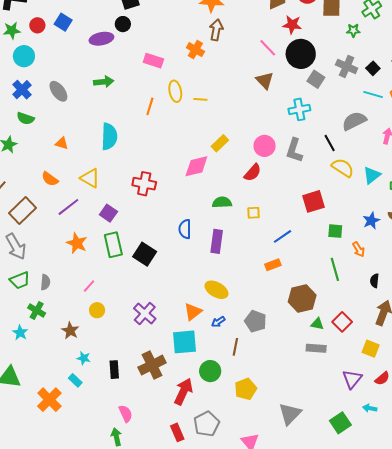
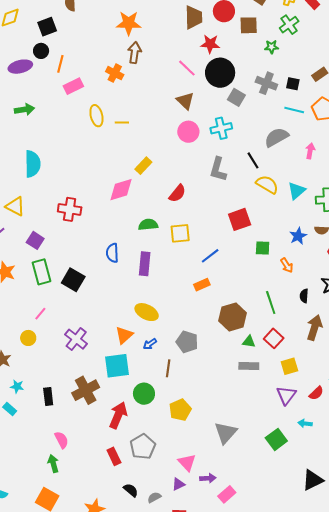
pink rectangle: (153, 61) -> (73, 86), turned -42
black square: (373, 68) -> (293, 84), turned -32
orange line: (150, 106) -> (60, 64), moved
pink circle: (265, 146) -> (188, 132), moved
yellow square: (253, 213) -> (180, 233), size x1.5
green line: (335, 269) -> (271, 302), moved
pink line: (89, 286) -> (40, 314), moved
yellow square: (371, 349) -> (289, 366), moved, turned -36

